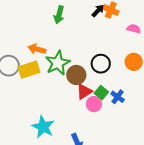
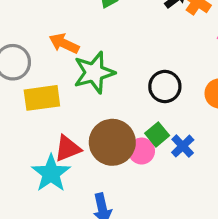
yellow rectangle: (29, 70) -> (42, 98), moved
brown circle: (76, 75) -> (112, 142), moved, size x1.4
red triangle: (84, 92) -> (68, 148), moved

